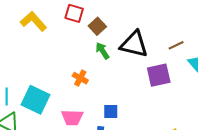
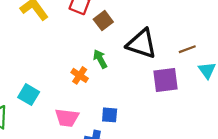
green arrow: (102, 51) -> (100, 59), moved
cyan square: (35, 100) -> (29, 95), size x0.7

